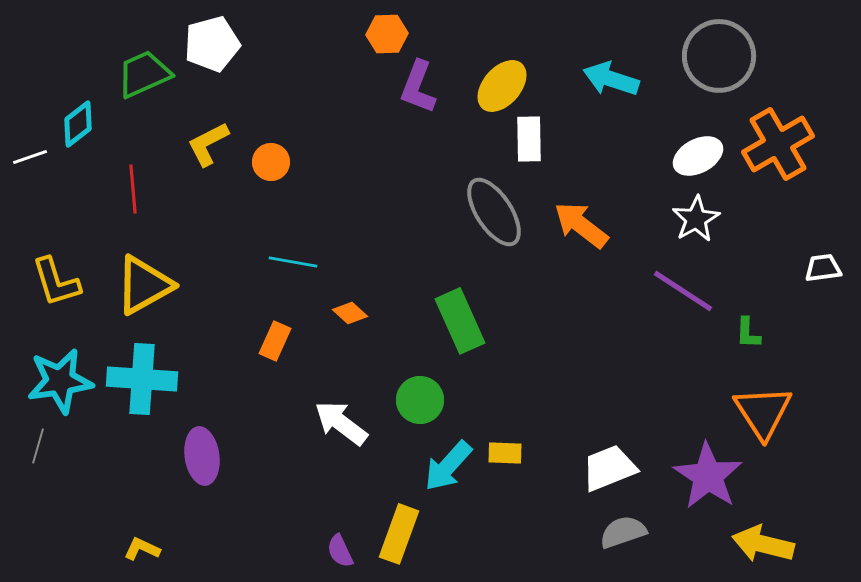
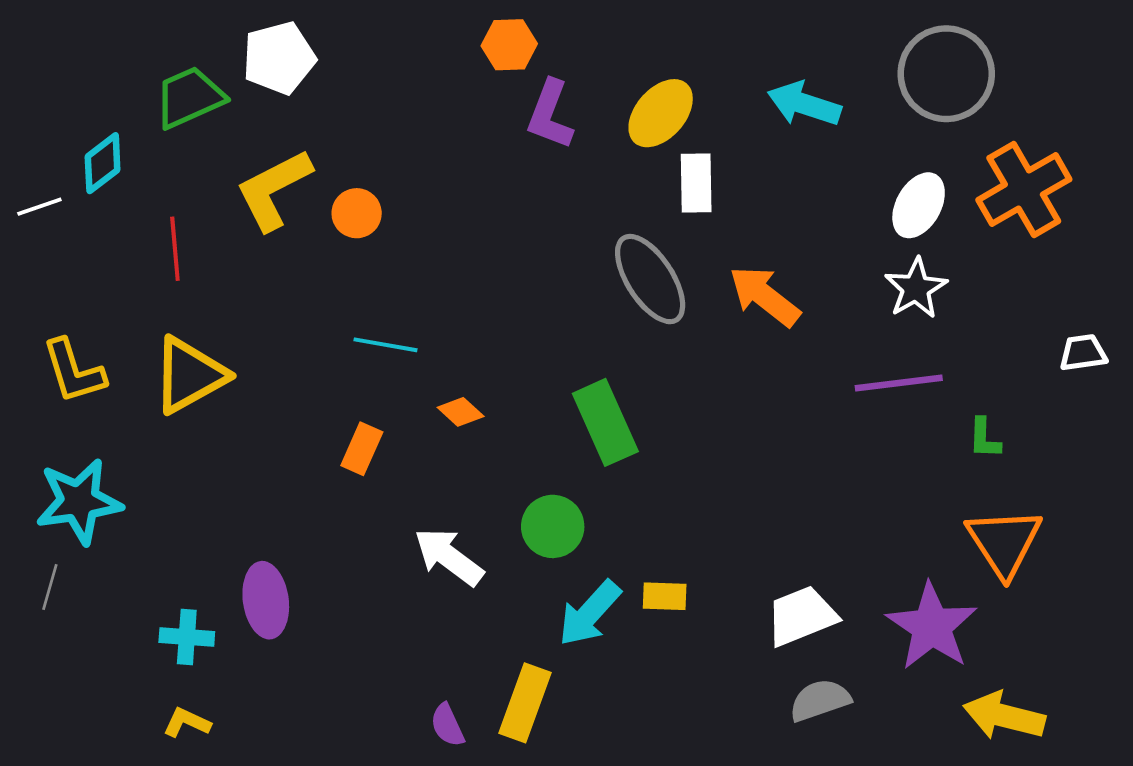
yellow L-shape: (208, 144) -> (274, 190), size x1.4
white ellipse: (698, 156) -> (919, 205), turned -33
purple line: (683, 291) -> (899, 383), turned -40
cyan cross: (142, 379) -> (187, 637), moved, size x0.6

